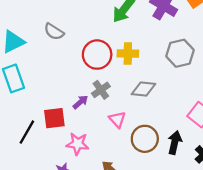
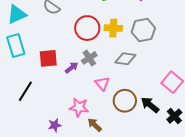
gray hexagon: (180, 53) -> (143, 30), moved
red square: (54, 118) -> (48, 58), moved
black arrow: (175, 143) -> (150, 105), turned -66
pink star: (78, 144) -> (79, 107), moved

